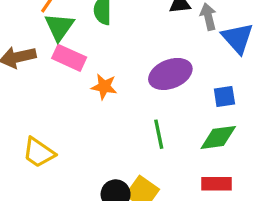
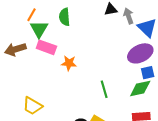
purple ellipse: (170, 74) -> (140, 53), moved
blue square: (224, 97) -> (148, 73), moved

